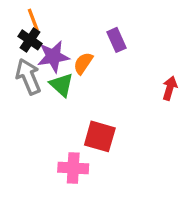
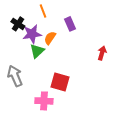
orange line: (33, 20) -> (43, 11), moved
gray arrow: (28, 77) -> (15, 76), moved
green triangle: (62, 85) -> (37, 51), turned 35

